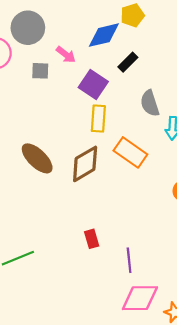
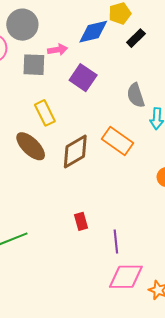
pink arrow: (66, 55) -> (58, 50), turned -48
black rectangle: (128, 62) -> (136, 38), moved
gray square: (40, 71) -> (34, 65), size x1.4
yellow rectangle: (98, 119) -> (45, 113), moved, turned -30

